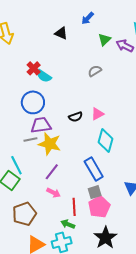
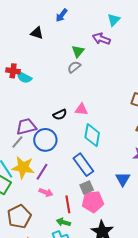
green triangle: (104, 40) -> (78, 51), moved
red cross: (34, 68) -> (13, 71), turned -32
blue circle: (33, 102) -> (45, 140), moved
pink triangle: (97, 114) -> (81, 109), turned 40
gray line: (30, 140) -> (17, 142), turned -32
yellow star: (50, 144) -> (23, 167), moved
pink pentagon: (99, 207) -> (93, 202), turned 30

